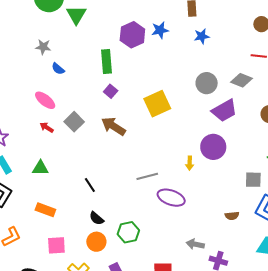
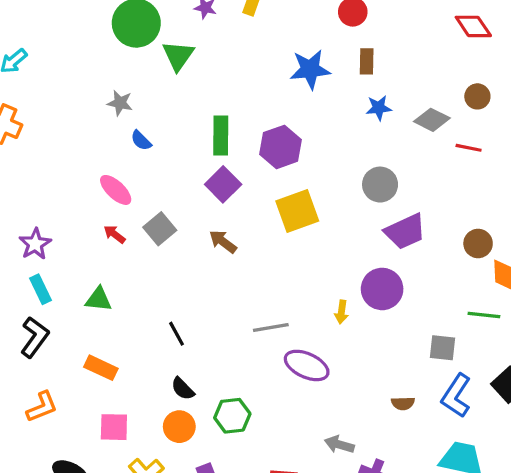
blue star: (160, 30) -> (310, 69), moved, size x1.4
purple hexagon: (132, 35) -> (281, 147), moved
gray diamond: (242, 80) -> (432, 120), moved
purple square: (111, 91) -> (223, 184), size x1.5
brown arrow: (113, 126) -> (223, 242), size x0.7

